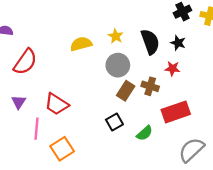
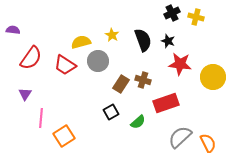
gray circle: (118, 65) -> (98, 61), moved
red star: (172, 68) -> (180, 64), moved, size x1.6
red trapezoid: (57, 104) -> (65, 65), moved

